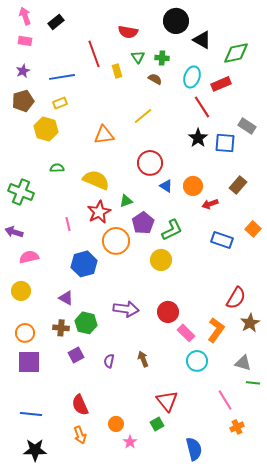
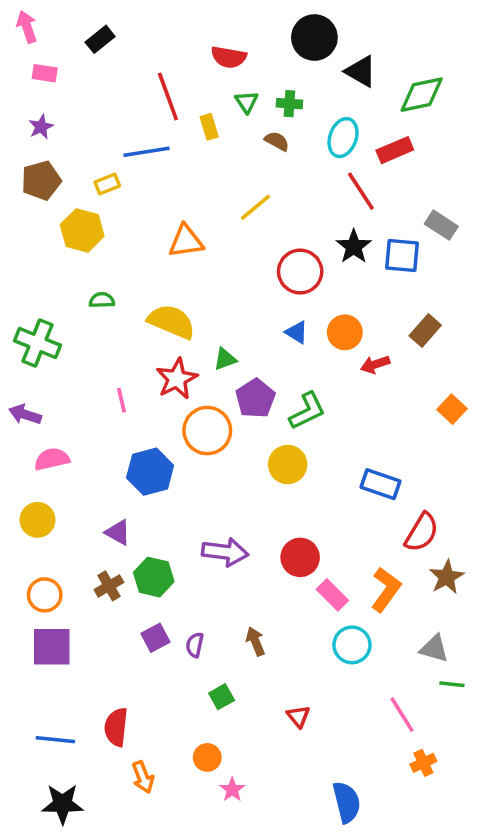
pink arrow: (25, 16) -> (27, 27), moved
blue line: (62, 77) -> (146, 152), moved
red circle: (150, 163) -> (300, 272), moved
blue rectangle: (222, 240) -> (381, 484), moved
brown cross: (61, 328) -> (109, 586), turned -35
purple square: (76, 355) -> (155, 638), moved
red triangle: (167, 401) -> (298, 716), size x0.6
red semicircle: (80, 405) -> (116, 727), moved, turned 30
green square: (157, 424) -> (222, 697), moved

